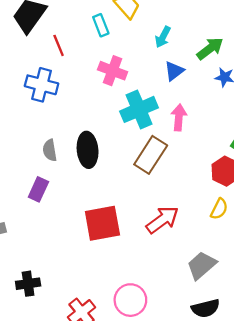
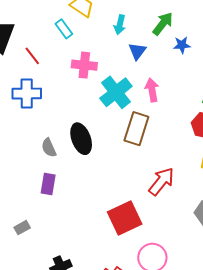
red square: (102, 223) -> (125, 218), moved

